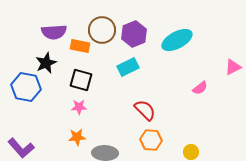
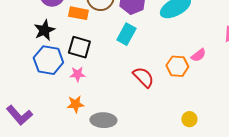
cyan rectangle: (128, 67) -> (126, 34), turned -35
blue hexagon: (26, 87) -> (48, 60), moved
orange hexagon: (151, 140) -> (177, 66), moved

